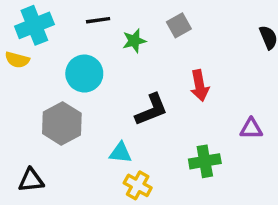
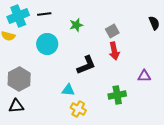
black line: (98, 20) -> (44, 14), moved
gray square: (179, 25) -> (112, 31), moved
gray hexagon: (62, 123) -> (19, 79), moved

